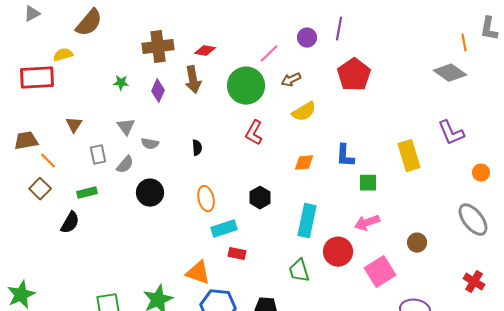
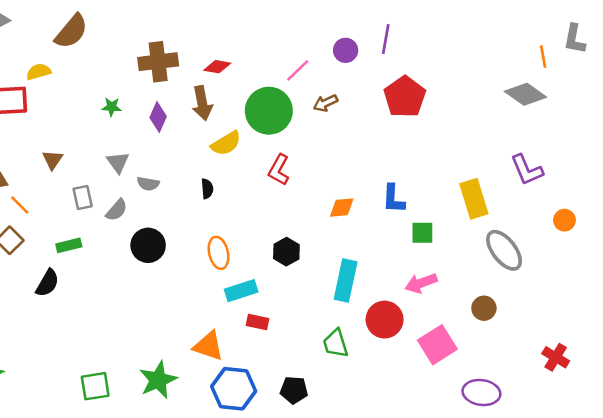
yellow semicircle: (304, 112) -> (226, 143), moved
gray ellipse: (473, 220) -> (504, 250), moved

